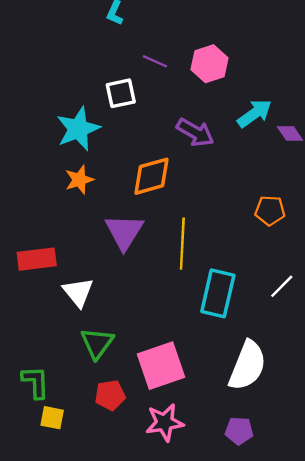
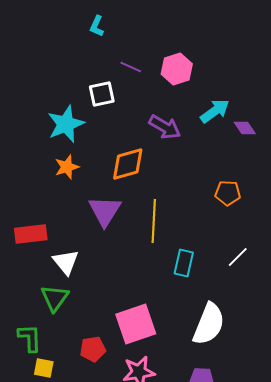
cyan rectangle: (218, 293) -> (184, 263), size x0.7
green triangle: (97, 343) -> (55, 298), moved

